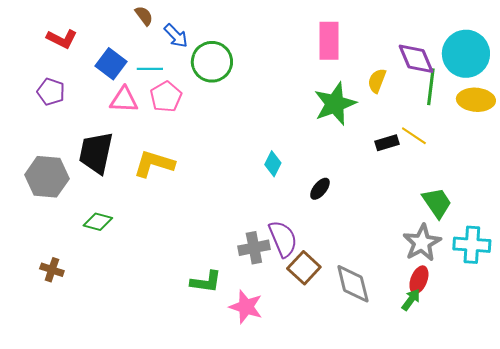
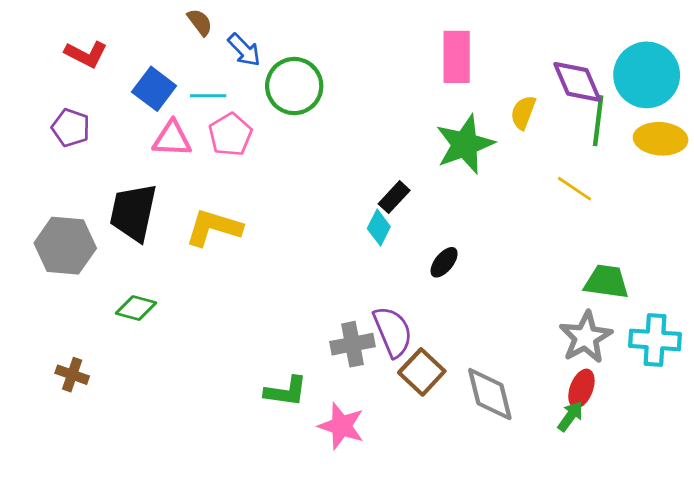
black rectangle: (387, 143) -> (394, 197), moved, turned -30
green trapezoid: (437, 203) -> (606, 282), turned -48

